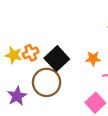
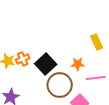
brown circle: (47, 82) -> (60, 85), moved

